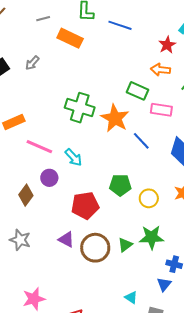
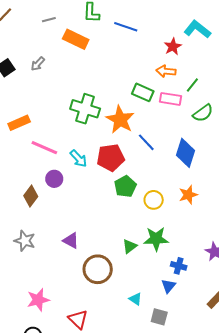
pink rectangle: (161, 110) -> (170, 99), moved
green pentagon: (120, 185) -> (125, 186), turned -30
red pentagon: (85, 205) -> (111, 158), moved
brown circle: (95, 248) -> (98, 269), moved

